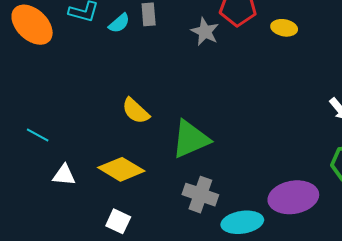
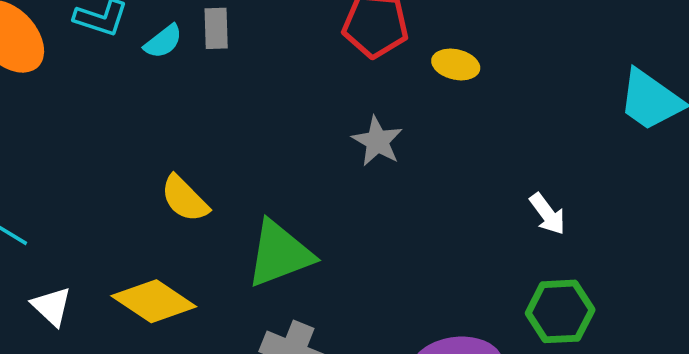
gray star: (205, 32) -> (377, 141), moved
white triangle: (64, 175) -> (52, 306), turned 35

